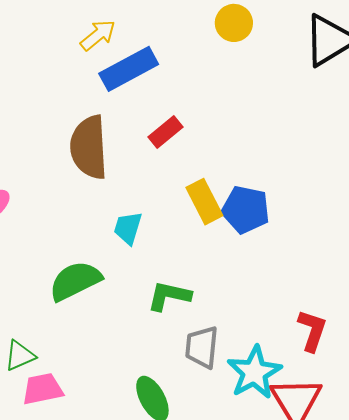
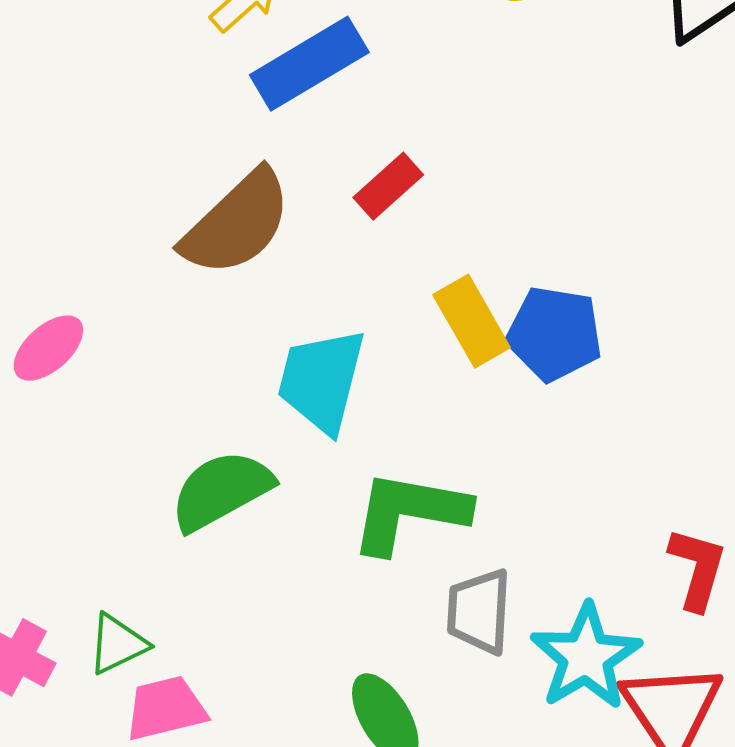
brown semicircle: (89, 147) -> (237, 223), turned -128
cyan trapezoid: (128, 228) -> (321, 381), size x1.6
green L-shape: (169, 296) -> (409, 512), size x1.4

